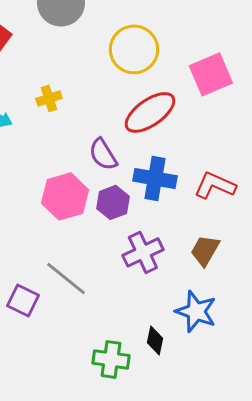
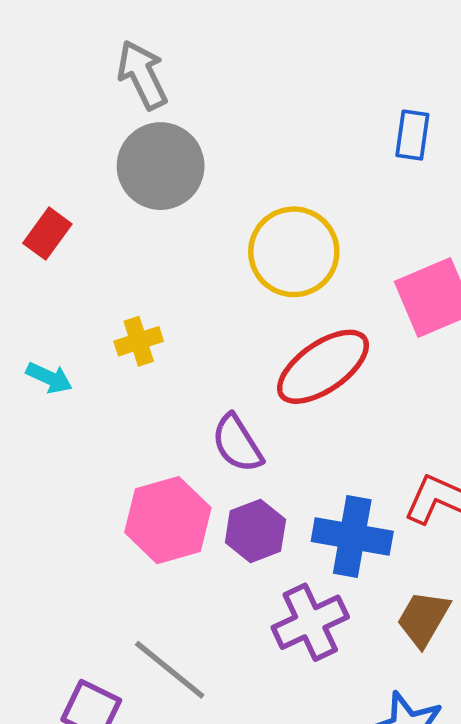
blue cross: (155, 178) -> (352, 536), moved

